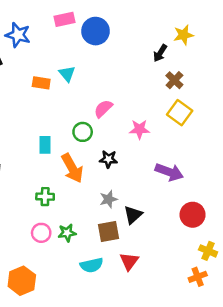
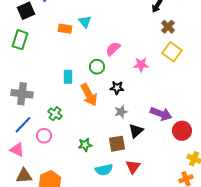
purple arrow: (169, 172) -> (161, 114), moved
green cross: (45, 197) -> (55, 114), moved, turned 32
gray star: (108, 199) -> (121, 112), moved
pink circle: (41, 233) -> (44, 136), moved

